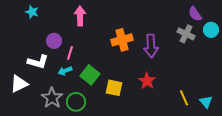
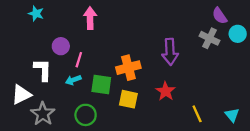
orange cross: (122, 40) -> (128, 68), moved
white L-shape: (38, 62) -> (43, 70), turned -105
green square: (90, 75) -> (101, 84), turned -30
gray star: (52, 98) -> (43, 114), moved
yellow line: (184, 98) -> (197, 114), moved

